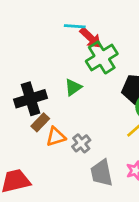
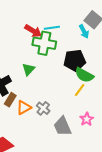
cyan line: (75, 26) -> (52, 28), moved
green cross: (102, 57) -> (44, 43), turned -35

